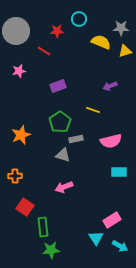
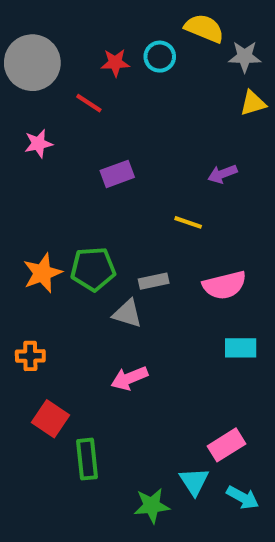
cyan circle: (79, 19) -> (160, 57), moved
yellow semicircle: (101, 42) -> (204, 28), moved
green pentagon: (60, 122) -> (93, 269), moved, turned 30
green star: (51, 250) -> (152, 506), moved

